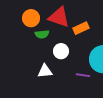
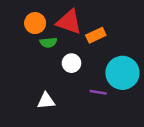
white triangle: (45, 71) -> (46, 101), moved

